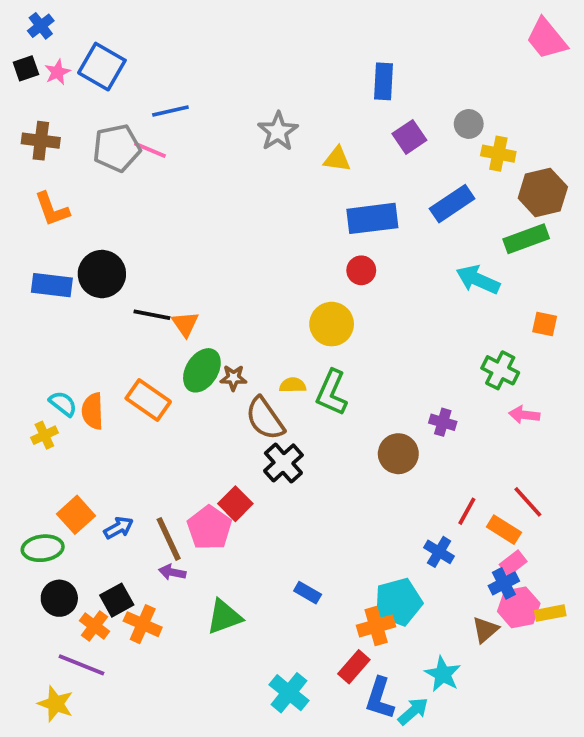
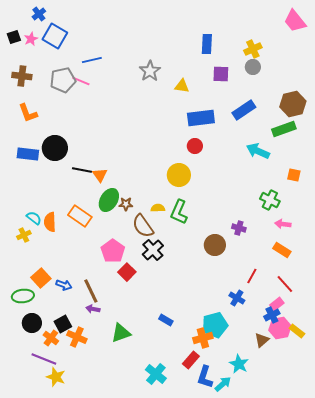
blue cross: (41, 26) -> (39, 14), moved
purple square: (409, 137) -> (221, 74), turned 36
yellow cross: (498, 154) -> (253, 49), moved, turned -36
red line: (528, 502) -> (285, 284), moved
blue arrow: (119, 528) -> (64, 285), turned 49
pink pentagon: (209, 528) -> (113, 251), moved
orange rectangle: (504, 530) -> (282, 250), moved
yellow rectangle: (550, 613) -> (297, 331), turned 49
yellow star: (56, 704) -> (56, 377), moved

